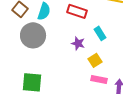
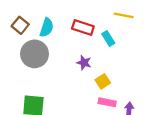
cyan rectangle: (100, 33) -> (108, 38), moved

